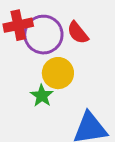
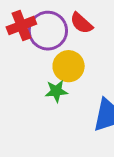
green star: (42, 96) -> (56, 91), turned -30

